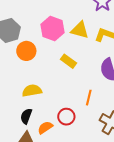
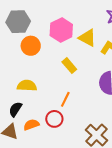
orange line: (89, 98) -> (65, 99), moved

